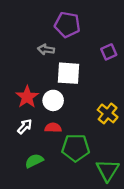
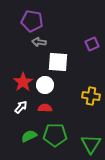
purple pentagon: (67, 25) -> (32, 21), moved
yellow cross: (108, 113) -> (91, 96), turned -30
green pentagon: (76, 148) -> (55, 135), moved

